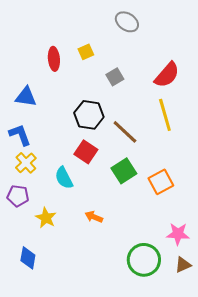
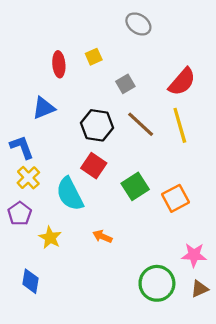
blue triangle: (26, 97) -> (44, 108), moved, turned -30
brown line: (125, 132) -> (141, 124), moved
cyan semicircle: (64, 178) -> (70, 194), size x1.4
purple pentagon: (18, 196) -> (20, 214), turned 30

